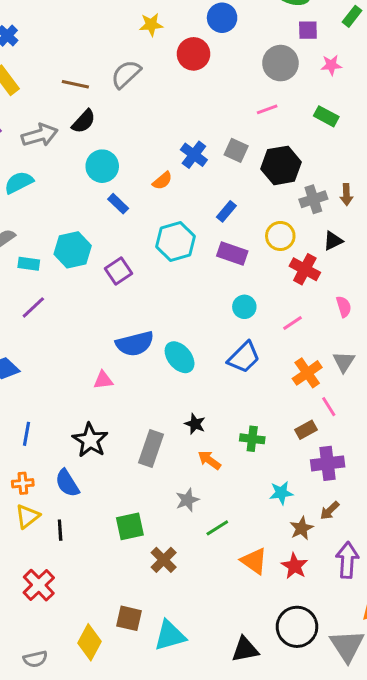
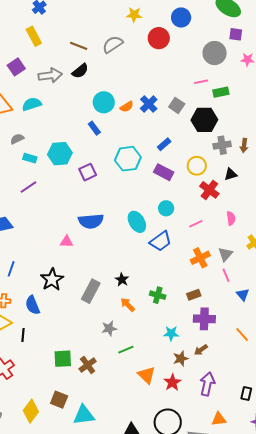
green rectangle: (326, 116) -> (221, 92), moved, turned -49
cyan circle: (102, 166) -> (104, 102), moved
orange semicircle: (162, 181) -> (127, 107), moved
cyan ellipse: (180, 357) -> (137, 222), moved
pink line: (329, 407) -> (226, 275), moved
green square: (130, 526) -> (63, 359), moved

